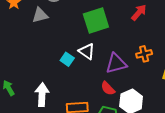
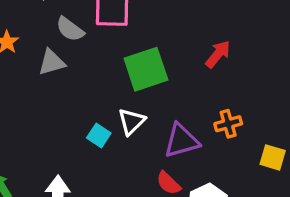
white triangle: (87, 51) -> (131, 122), turned 42

